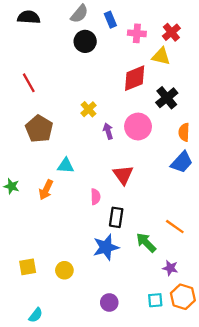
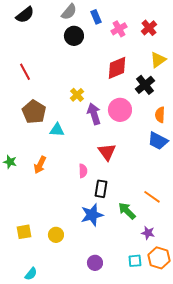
black semicircle: (29, 17) -> (25, 15), turned 138
pink cross: (137, 33) -> (119, 29), turned -35
yellow triangle: (161, 56) -> (158, 60), moved, turned -48
purple arrow: (108, 131) -> (94, 114), size x1.5
blue trapezoid: (182, 162) -> (158, 141), turned 75
cyan triangle: (66, 166) -> (57, 130), moved

